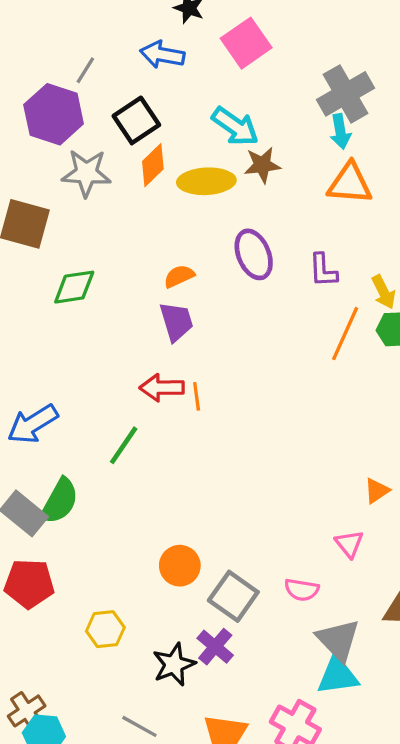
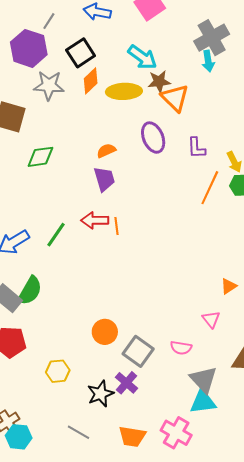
orange triangle: (350, 183) -> (175, 98), moved, turned 40
green line: (124, 445) -> (56, 235), moved

